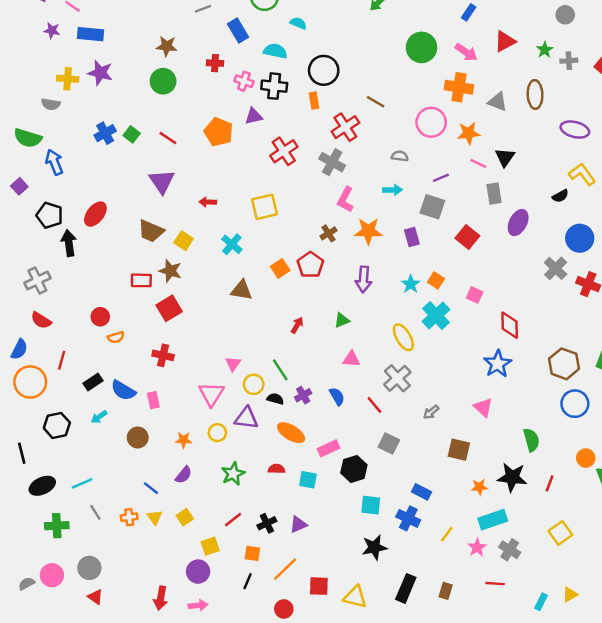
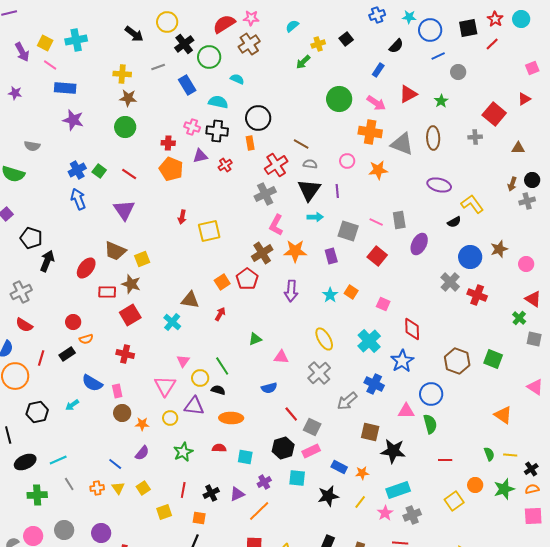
purple star: (52, 30) -> (15, 93), moved
gray cross: (569, 61) -> (475, 137), moved
red cross: (215, 63) -> (168, 143), moved
yellow cross: (68, 79) -> (122, 74), moved
gray triangle: (498, 102) -> (402, 144), size x1.4
pink circle: (431, 122) -> (347, 161), size x0.6
purple ellipse: (575, 130) -> (439, 185), moved
red cross: (284, 151) -> (225, 165), moved, size x0.6
gray semicircle: (400, 156) -> (310, 164), moved
black triangle: (505, 157) -> (309, 190), moved, size x1.4
blue arrow: (54, 162) -> (78, 199), moved
gray cross: (332, 162) -> (265, 194), turned 35
pink line: (478, 163) -> (376, 222), moved
purple line: (441, 178) -> (337, 191), moved, turned -72
red arrow: (208, 202) -> (182, 217), moved, turned -80
red ellipse: (95, 214) -> (86, 268), moved
brown cross: (328, 233) -> (262, 253), size x1.5
yellow square: (184, 241) -> (142, 259), turned 35
black arrow: (69, 243) -> (47, 261), turned 30
cyan cross: (232, 244) -> (172, 322), moved
cyan cross: (436, 316) -> (369, 341), moved
green triangle: (342, 320) -> (255, 339), moved
red arrow: (297, 325) -> (220, 314), moved
black rectangle: (93, 382) -> (67, 354), moved
purple cross: (303, 395) -> (264, 482), moved
blue semicircle: (337, 396) -> (269, 388), turned 105
blue circle: (575, 404) -> (431, 394), moved
red line: (374, 405) -> (291, 414), moved
pink triangle: (483, 407) -> (406, 411), moved, turned -42
gray arrow: (431, 412) -> (347, 401), size x1.5
orange ellipse: (291, 433) -> (231, 418), turned -30
brown circle: (138, 437) -> (122, 413), moved
pink rectangle: (328, 448) -> (311, 451), moved
orange circle: (586, 458) -> (475, 485), moved
black star: (512, 477) -> (393, 451), moved
red line: (550, 483) -> (445, 460), turned 72
orange star: (479, 487) -> (362, 473), moved
blue cross: (408, 518) -> (374, 384), moved
red line: (233, 520) -> (183, 490), turned -42
black star: (374, 547) -> (328, 496), moved
gray cross: (510, 550) -> (412, 515), turned 36
orange line: (285, 569) -> (259, 511), moved
purple circle: (198, 572) -> (101, 533), moved

